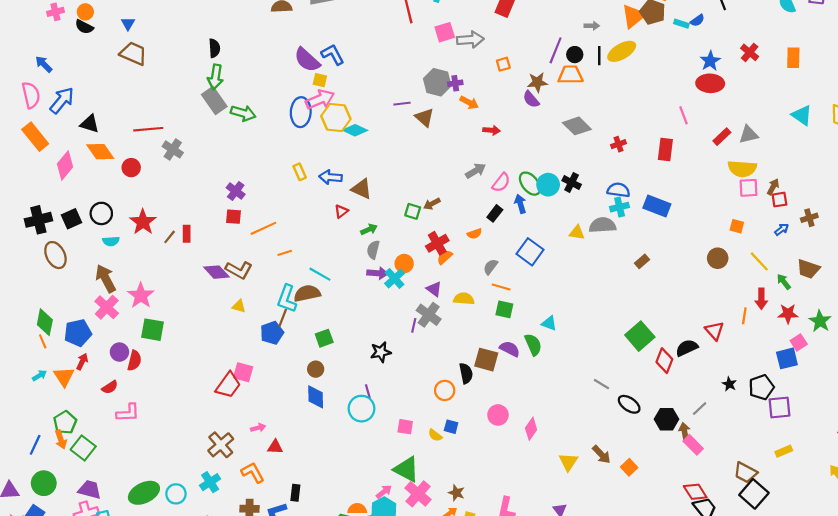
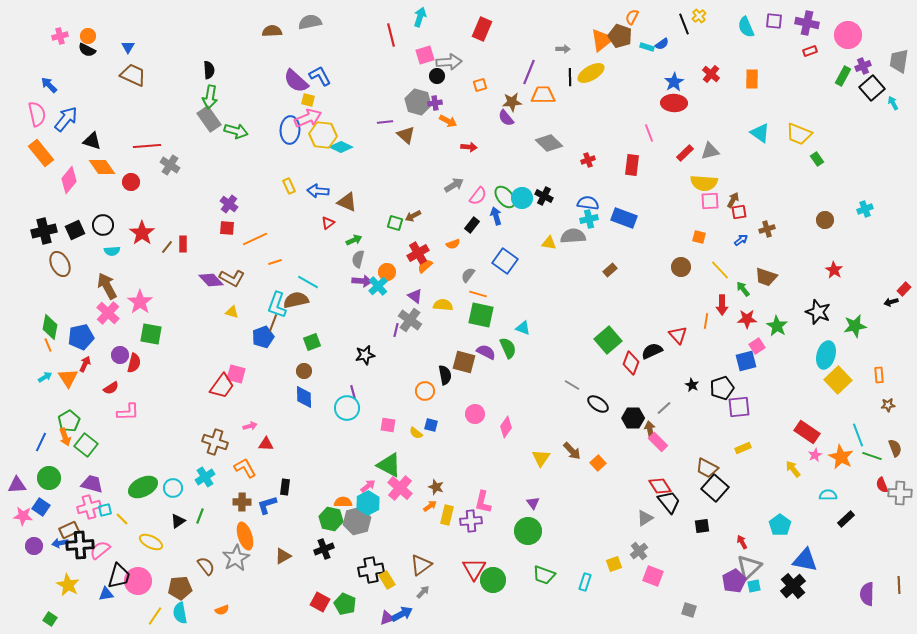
black circle: (575, 55) -> (437, 76), moved
green square: (504, 309) -> (481, 315), size x1.5
brown cross: (221, 445) -> (215, 442), turned -30

